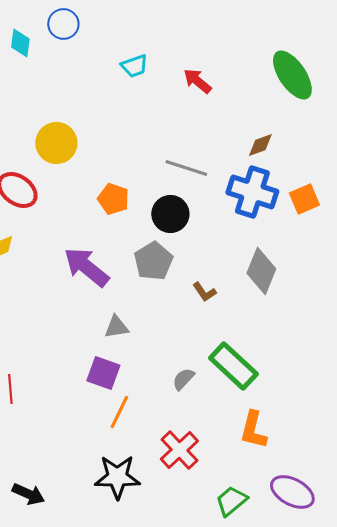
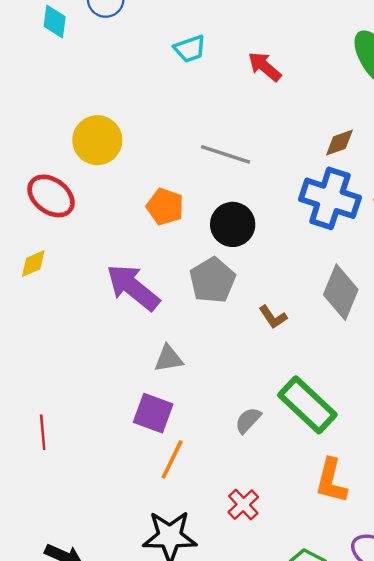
gray line: (186, 168) -> (226, 154), moved
red cross: (179, 450) -> (243, 505), size x0.7

